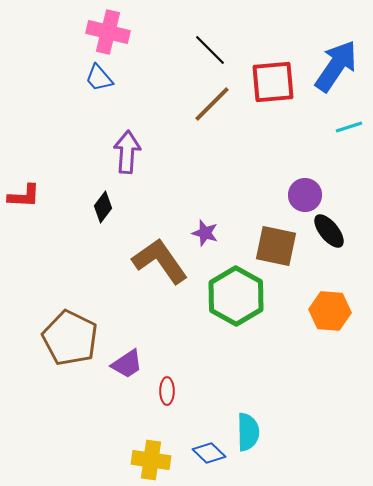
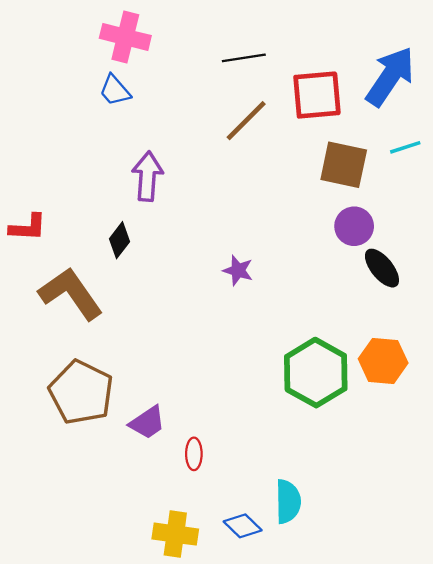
black line: (210, 50) -> (244, 58), turned -54
brown square: (276, 246) -> (344, 165), moved
brown L-shape: (160, 261) -> (71, 294), moved
green hexagon: (236, 296) -> (316, 373), moved

